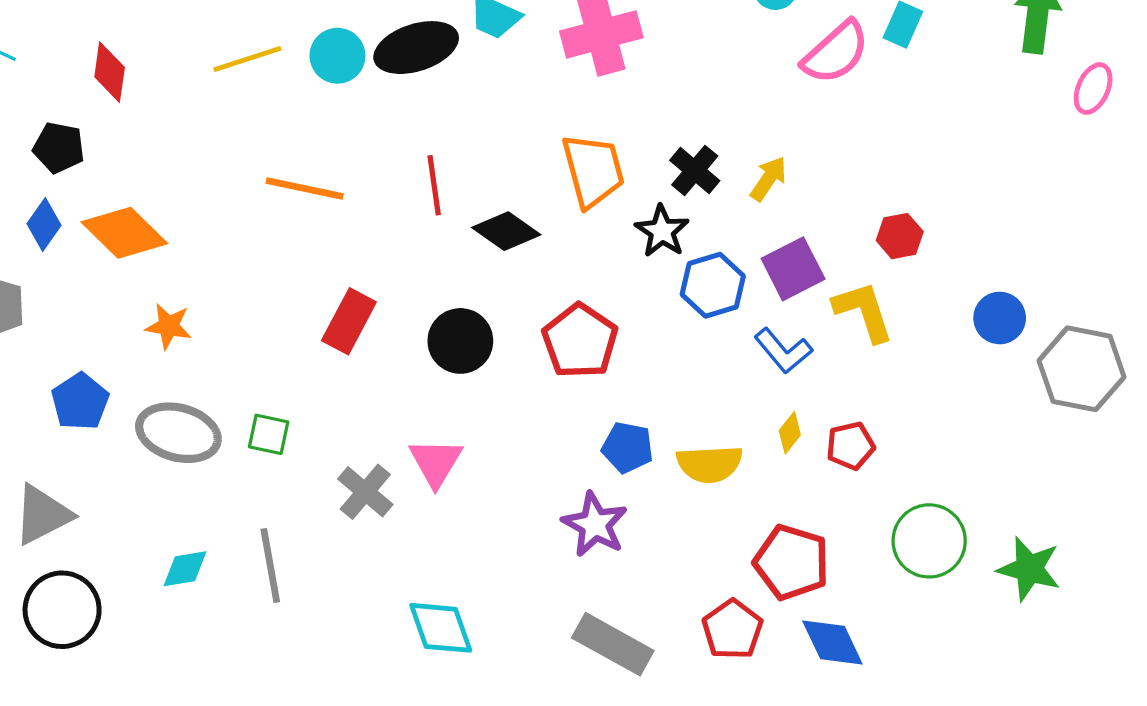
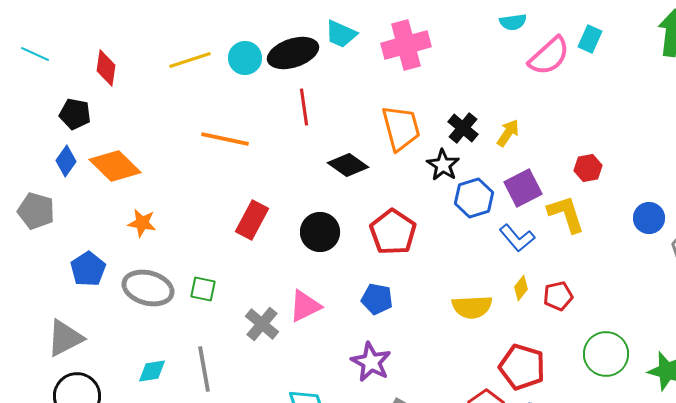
red line: (434, 185) -> (304, 107), moved
blue pentagon: (628, 447) -> (377, 299), moved
pink triangle: (436, 462) -> (305, 306), turned 33
purple star: (595, 525) -> (371, 362), moved

